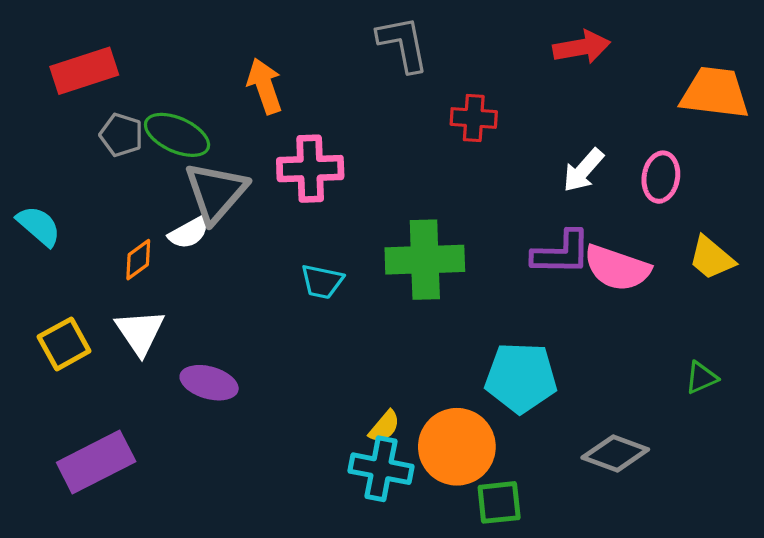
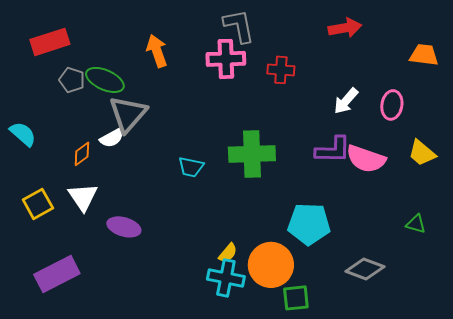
orange trapezoid: (715, 93) -> (424, 55), size x0.7
pink cross: (310, 169) -> (226, 59), moved
green triangle: (701, 378) -> (416, 224), turned 40

